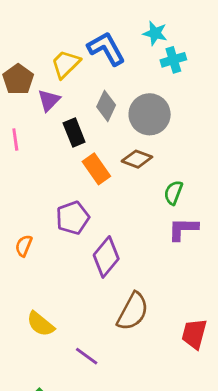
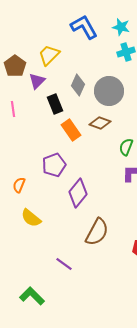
cyan star: (155, 33) -> (121, 27), moved
blue L-shape: (106, 49) -> (84, 27), moved
yellow semicircle: (40, 324) -> (31, 218), moved

